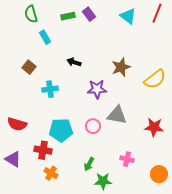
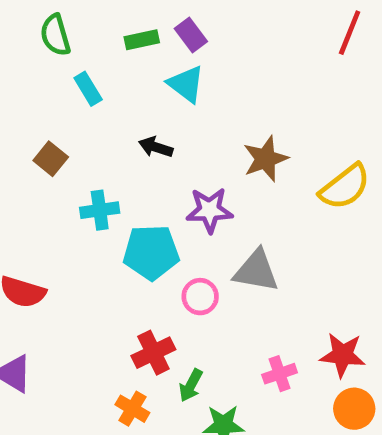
cyan triangle: (128, 16) -> (186, 84), moved
red star: (154, 127) -> (343, 355), moved
cyan pentagon: (61, 130) -> (151, 252), moved
red cross: (43, 150) -> (153, 353), moved, turned -36
pink cross: (127, 159) -> (280, 374), turned -32
orange cross: (51, 173) -> (132, 409), moved

